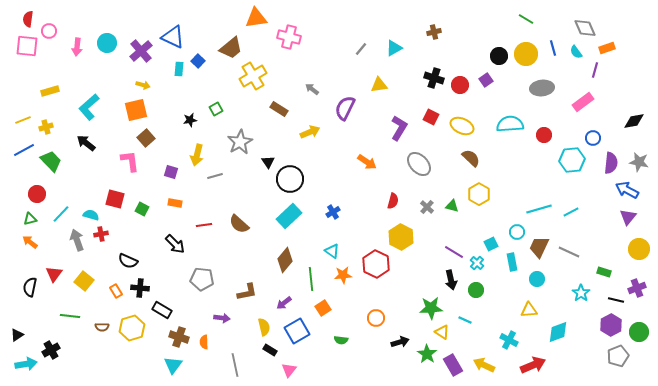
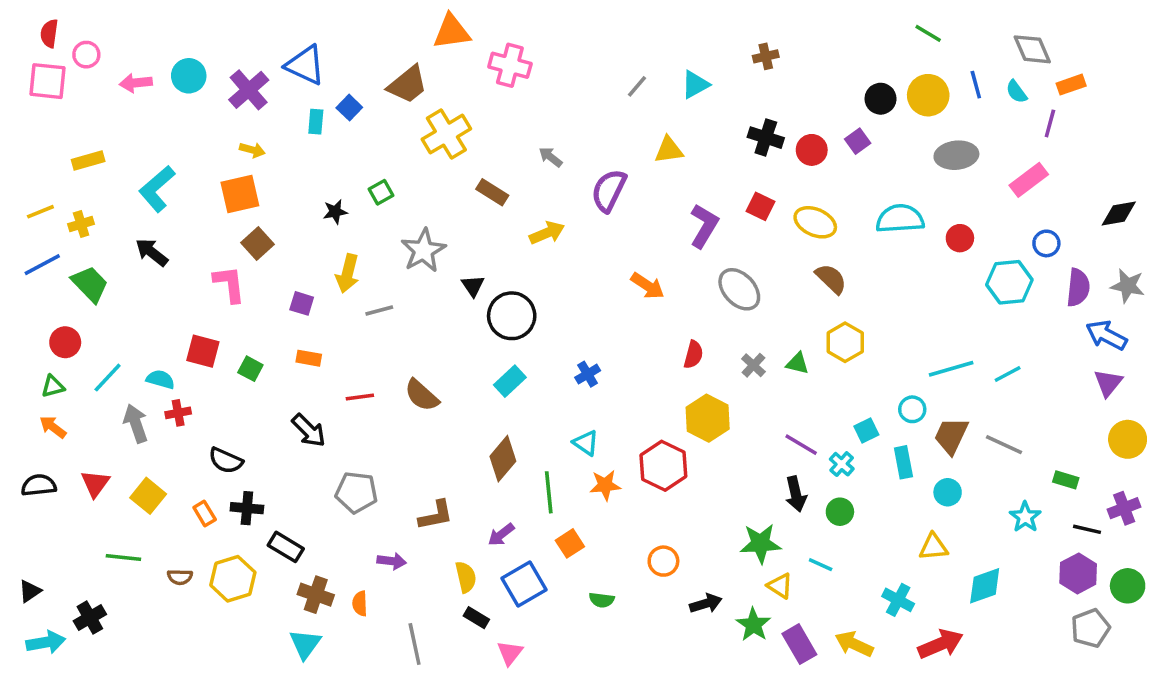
pink arrow: (77, 47) -> (136, 83), turned 78
cyan rectangle: (289, 216) -> (510, 381), size x0.7
black semicircle: (30, 287) -> (39, 485), moved, turned 72

